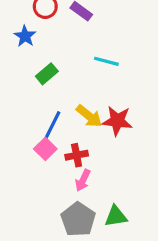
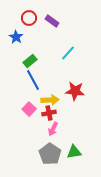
cyan line: (106, 61) -> (68, 53), turned -63
yellow arrow: (89, 116) -> (50, 100), moved, turned -42
blue line: (52, 127) -> (33, 80), moved, turned -55

